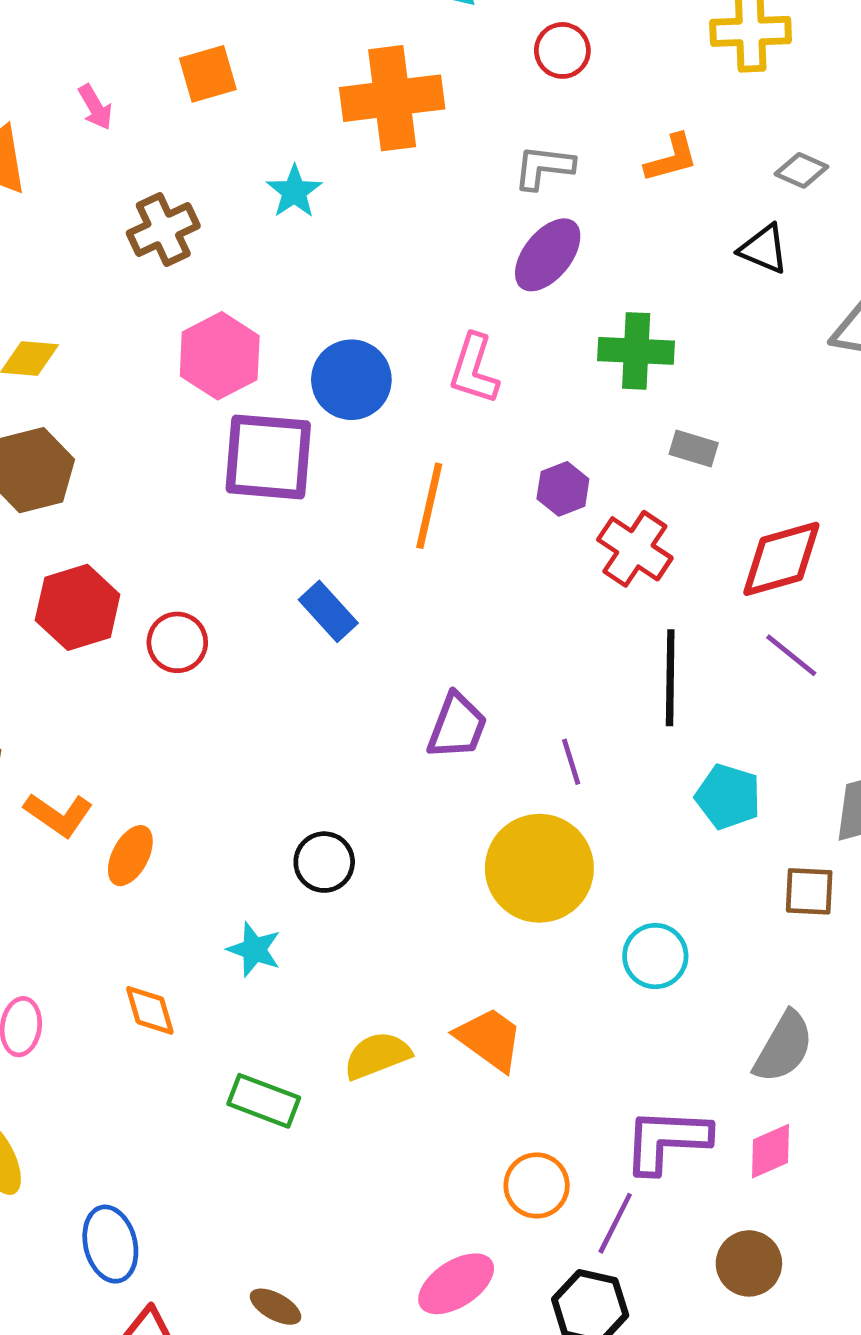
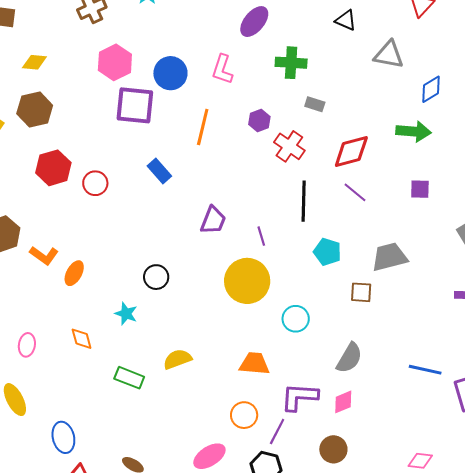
orange trapezoid: (489, 1039) -> (254, 364), moved, turned -32

